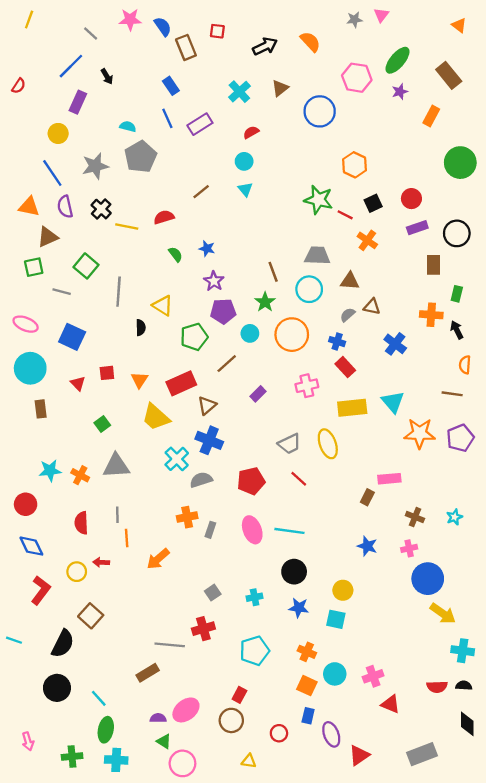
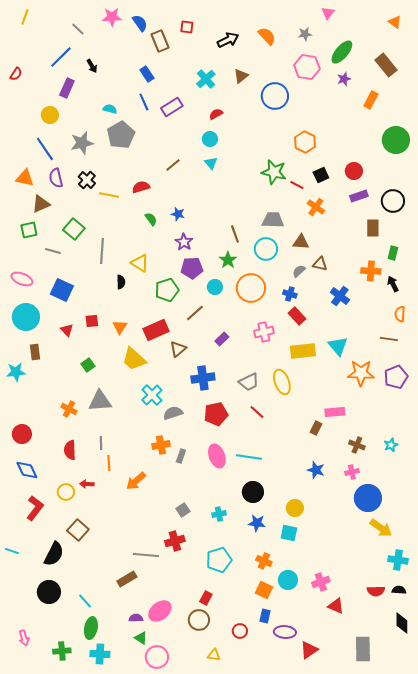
gray star: (354, 20) -> (305, 34), moved
blue cross: (209, 440) -> (203, 378), moved, turned -30
cyan star: (50, 471) -> (16, 372), moved
purple ellipse: (331, 734) -> (285, 632), turned -65
gray rectangle: (422, 754) -> (363, 649), turned -70

